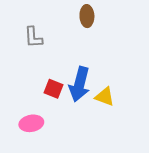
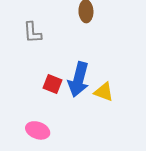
pink ellipse: (31, 123) -> (38, 130), moved, turned 30

